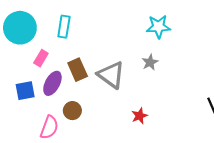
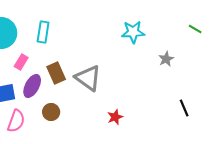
gray star: (150, 62) -> (166, 59), moved
pink semicircle: (49, 127) -> (16, 121), moved

